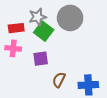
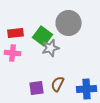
gray star: (38, 17) -> (51, 48), moved
purple square: (41, 59) -> (37, 88), moved

